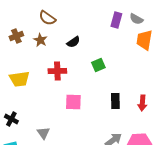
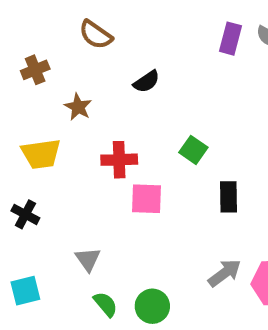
brown star: (40, 40) -> (78, 107), moved
green square: (98, 65) -> (193, 150), moved, turned -32
red cross: (57, 71) -> (119, 160), moved
black cross: (11, 119) -> (25, 214), moved

